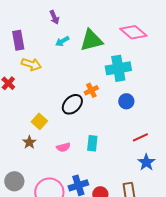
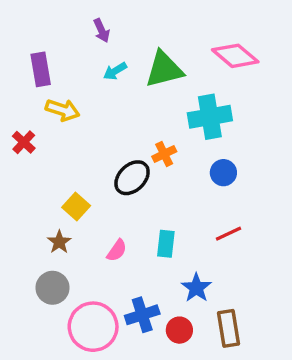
red line: (140, 137) -> (228, 234), moved
pink semicircle: (63, 147) -> (117, 250), turned -40
blue star: (146, 162) -> (196, 288), moved
gray circle: (14, 181) -> (52, 288), moved

